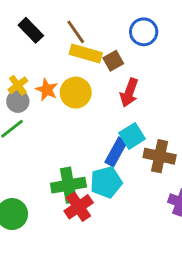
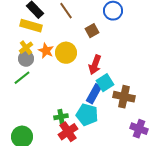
yellow rectangle: (86, 54) -> (31, 26), moved
red arrow: (129, 93) -> (95, 65), moved
cyan pentagon: (106, 182) -> (87, 115), turned 30
green cross: (68, 185) -> (61, 117), size x0.6

